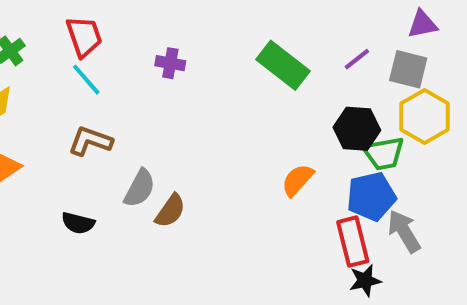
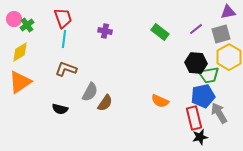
green rectangle: (283, 65) -> (160, 32), size x0.7
gray square: (408, 69) -> (221, 34), turned -30
cyan line: (86, 80) -> (64, 39), turned 48
orange semicircle: (297, 180) -> (160, 101), moved, turned -108

